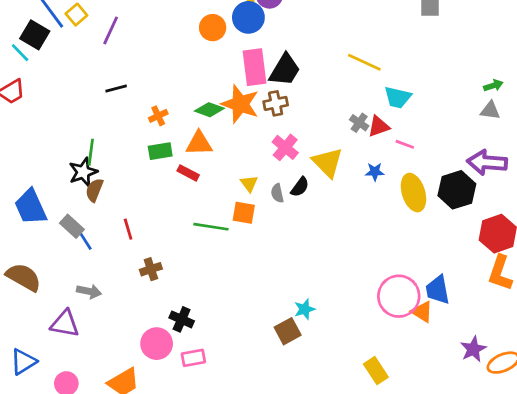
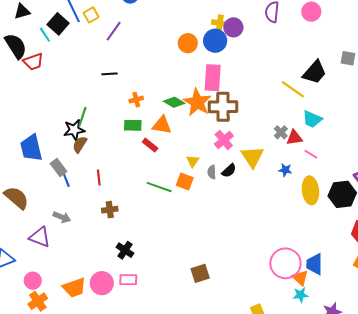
black trapezoid: (285, 70) -> (315, 72), moved
brown cross: (276, 103) -> (223, 107), size x1.6
cyan star: (305, 309) -> (301, 295), moved
pink circle: (157, 344) -> (102, 283), moved

